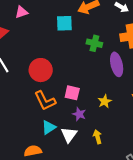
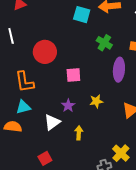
pink square: (72, 93) -> (73, 75), moved, turned -35
orange L-shape: (45, 101) -> (25, 82), moved
cyan triangle: (49, 127) -> (23, 107), moved

